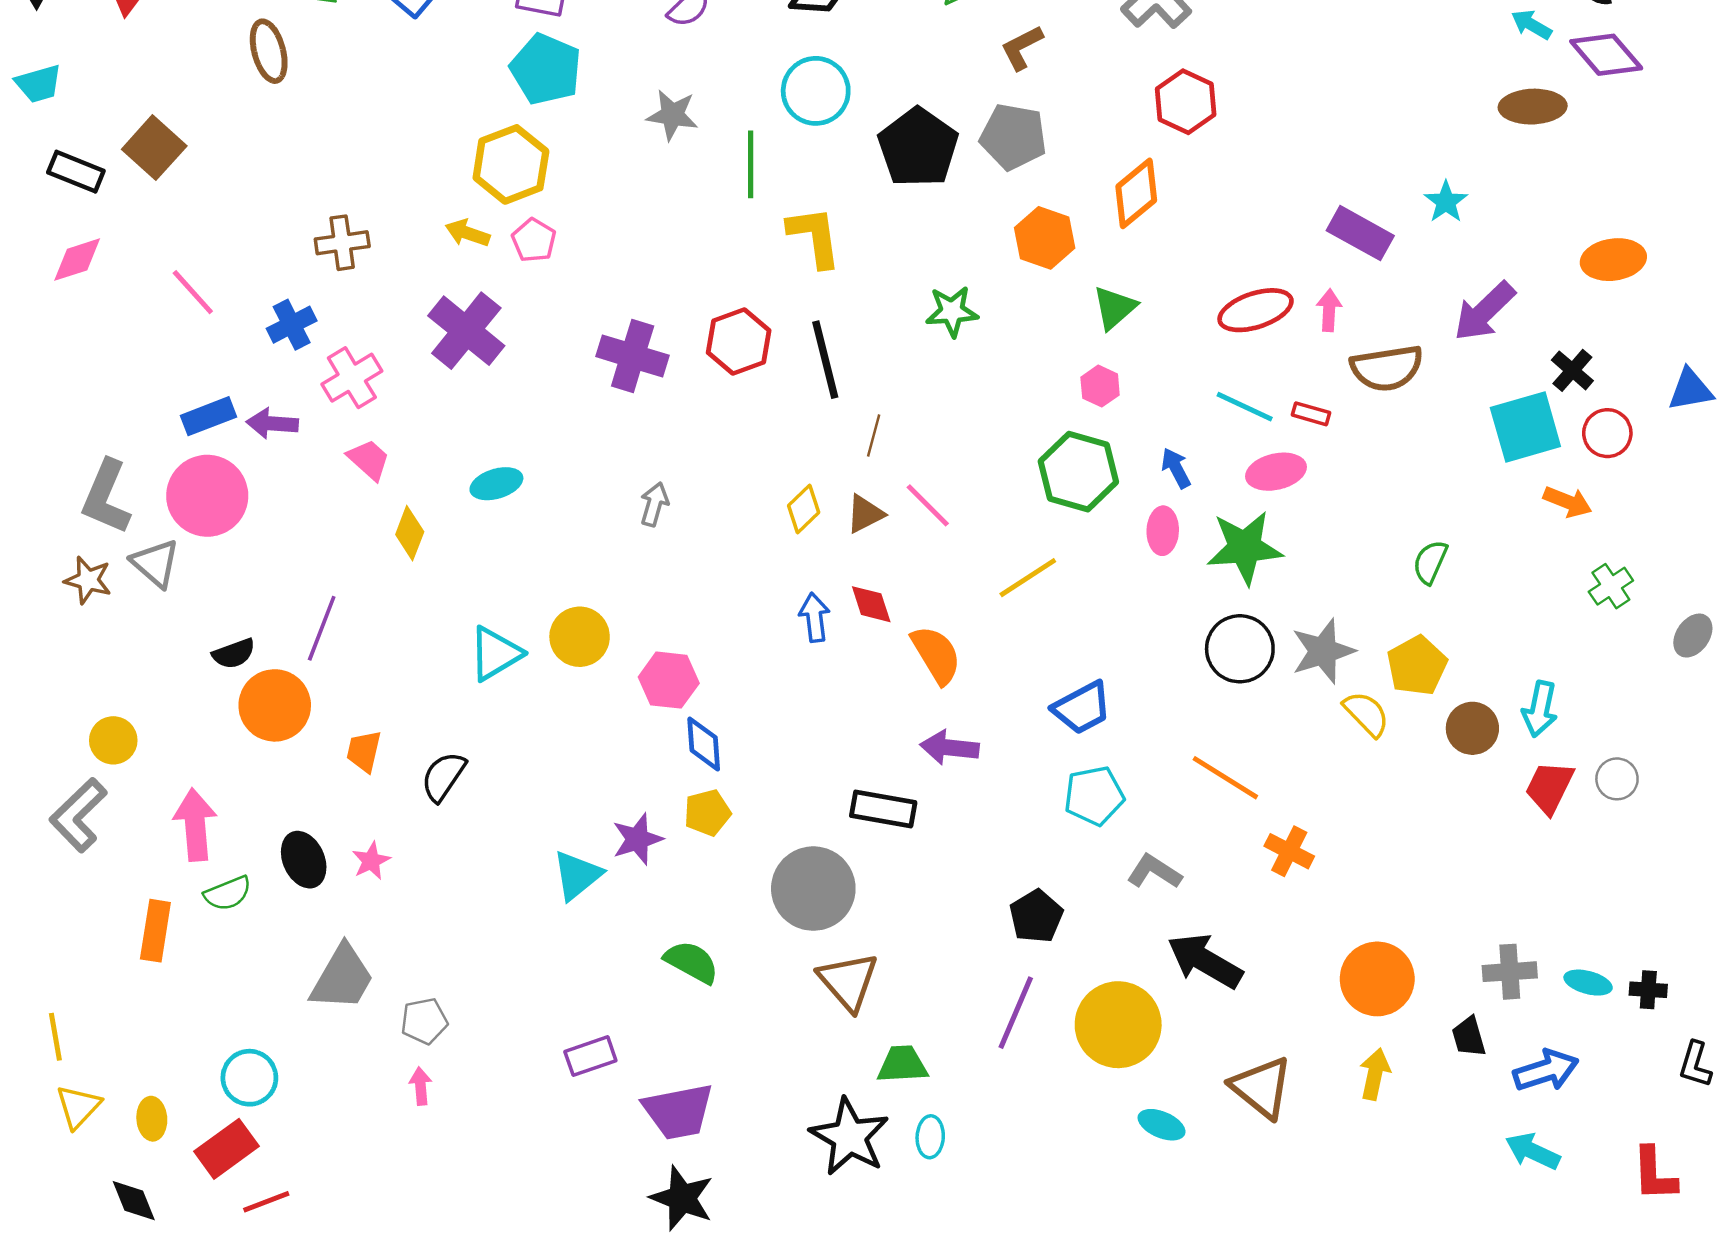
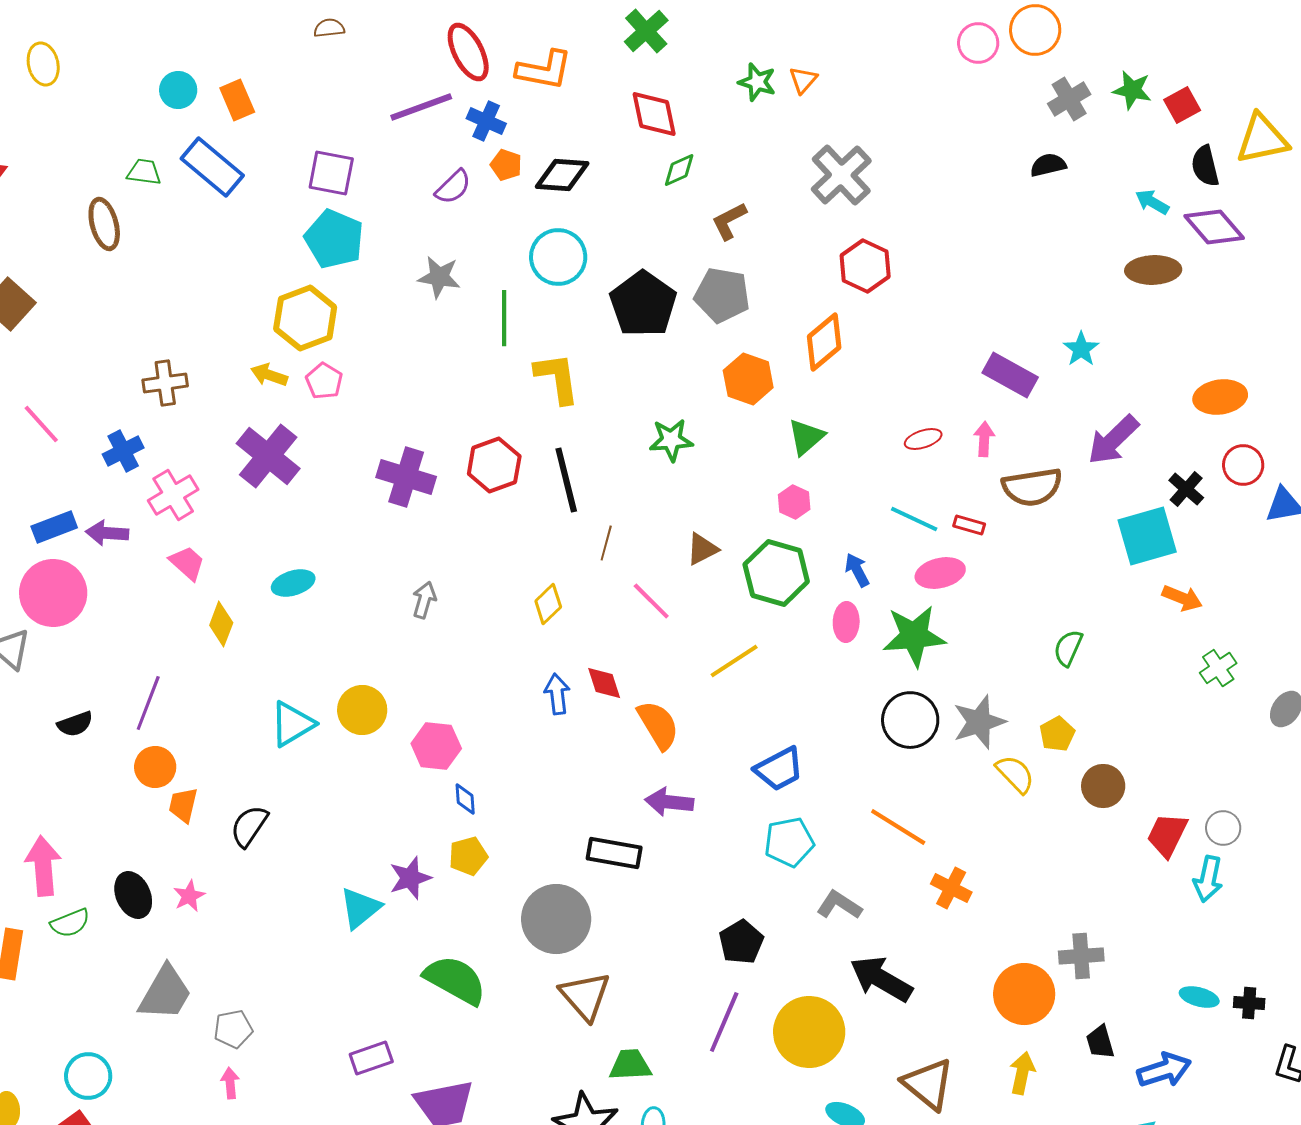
red ellipse: (1256, 310) -> (923, 439), size x0.6
red circle: (1607, 433) -> (1243, 465), moved
brown triangle: (865, 514) -> (702, 549), moved
yellow pentagon: (1417, 666) -> (1057, 734), size x0.7
orange circle: (275, 705) -> (155, 767), moved, size x0.7
cyan arrow: (1540, 709) -> (1208, 879), moved
blue diamond: (704, 744) -> (465, 799), size x0.7
green semicircle: (692, 962) -> (455, 980), size x1.4
gray cross: (1510, 972) -> (1081, 956), moved

